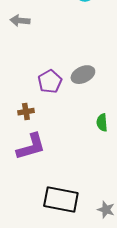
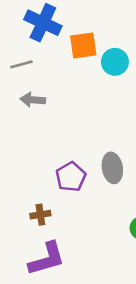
gray ellipse: (83, 75) -> (112, 168), turned -75

